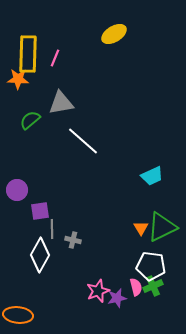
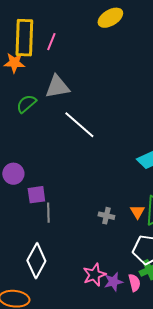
gray cross: (73, 240) -> (106, 216), moved
white diamond: (40, 255) -> (36, 261), moved
pink semicircle: (136, 287) -> (134, 283), moved

